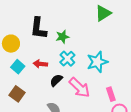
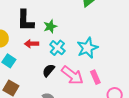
red arrow: (40, 64) -> (32, 44), moved
pink rectangle: (111, 94) -> (95, 77), moved

